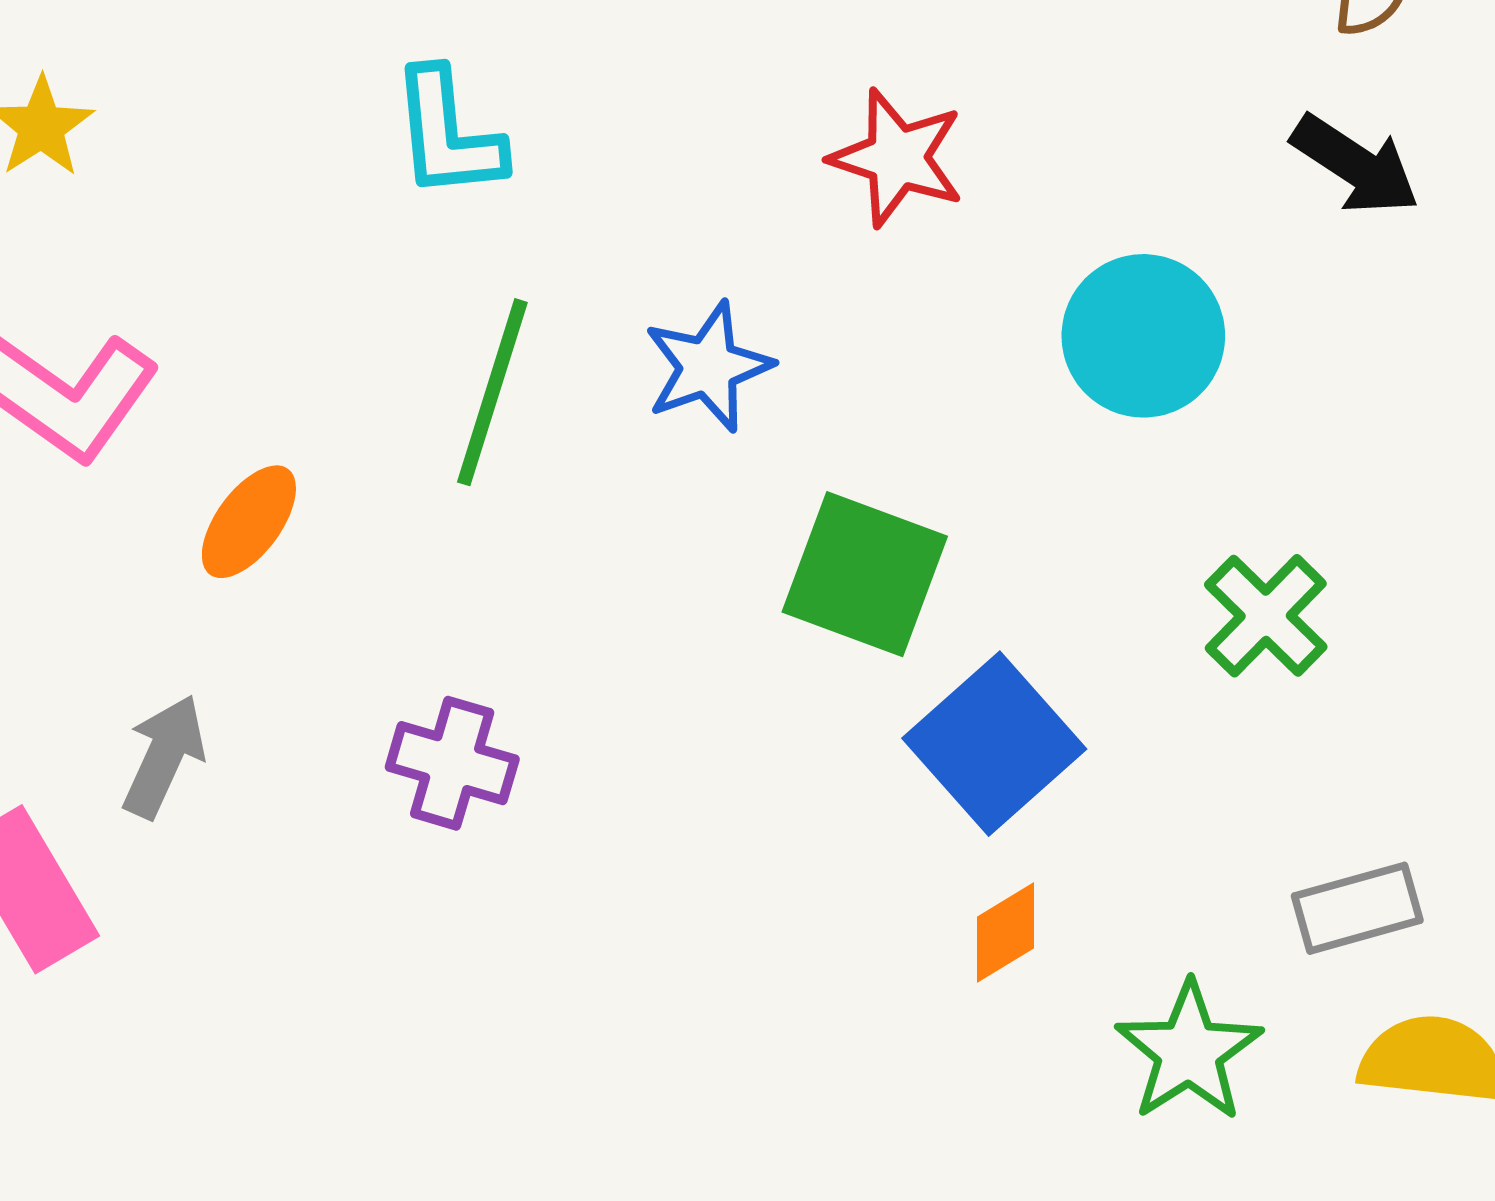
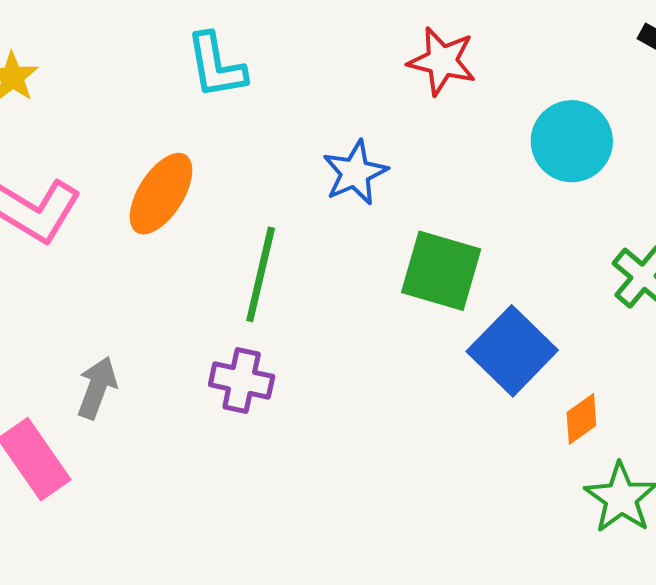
green line: (492, 392) -> (261, 274), moved
orange ellipse: (249, 522) -> (161, 194), moved, size x1.4
orange diamond: (1005, 933) -> (581, 419), moved

